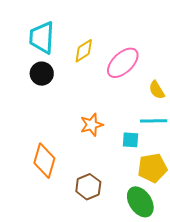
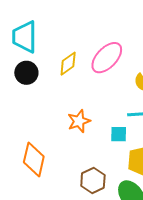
yellow diamond: (84, 51) -> (68, 64), moved
brown hexagon: (88, 187) -> (93, 181), moved

